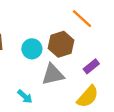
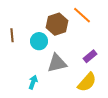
brown hexagon: (61, 44) -> (57, 24), moved
cyan arrow: (25, 97) -> (33, 82), turned -112

